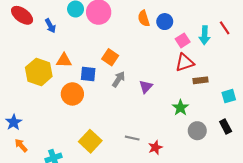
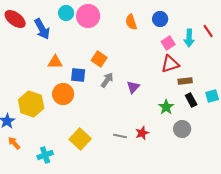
blue circle: (165, 22) -> (160, 19), moved
blue arrow: (50, 26) -> (42, 29), size x1.5
yellow hexagon: (39, 72) -> (31, 104), moved
black rectangle: (226, 127) -> (191, 100), moved
red star: (155, 147) -> (142, 133), moved

